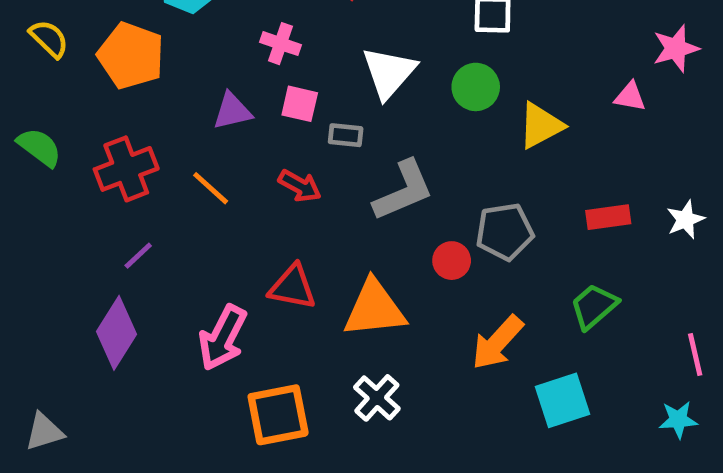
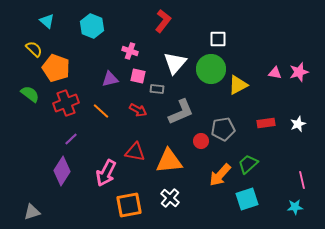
pink star: (676, 48) -> (299, 72), moved
orange pentagon: (131, 56) -> (56, 68), moved
green circle: (476, 87) -> (211, 69), size x1.5
green trapezoid: (594, 306) -> (248, 164), moved

